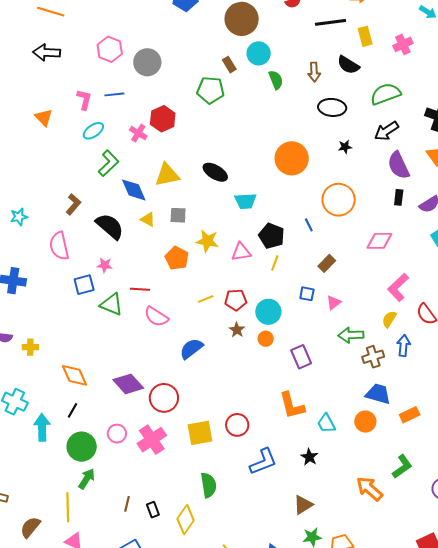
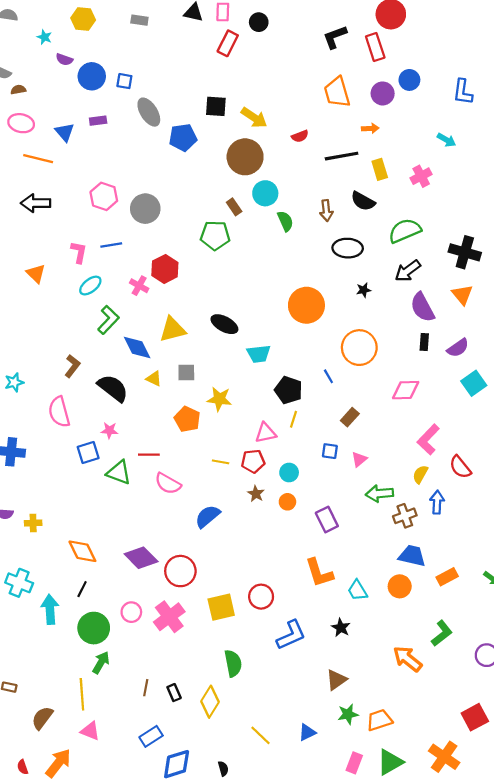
pink triangle: (241, 252) -> (266, 433), moved
yellow line: (206, 299) -> (221, 462), turned 35
cyan circle: (268, 312) -> (289, 472), size x0.7

